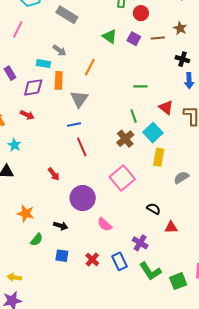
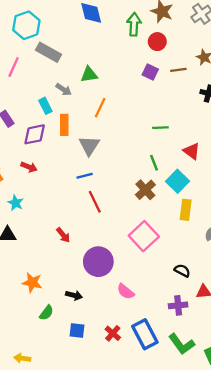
gray rectangle: (67, 15) -> (48, 52), moved
green triangle: (110, 37) -> (89, 75), moved, turned -42
cyan rectangle: (43, 64) -> (45, 106), turned 56
purple cross: (140, 243) -> (178, 305), moved, turned -35
blue rectangle: (119, 261) -> (145, 334), size x1.4

